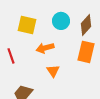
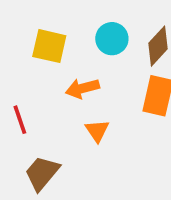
red line: (11, 56) -> (20, 120), moved

